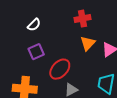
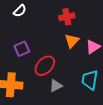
white semicircle: (34, 25) -> (20, 11), moved

